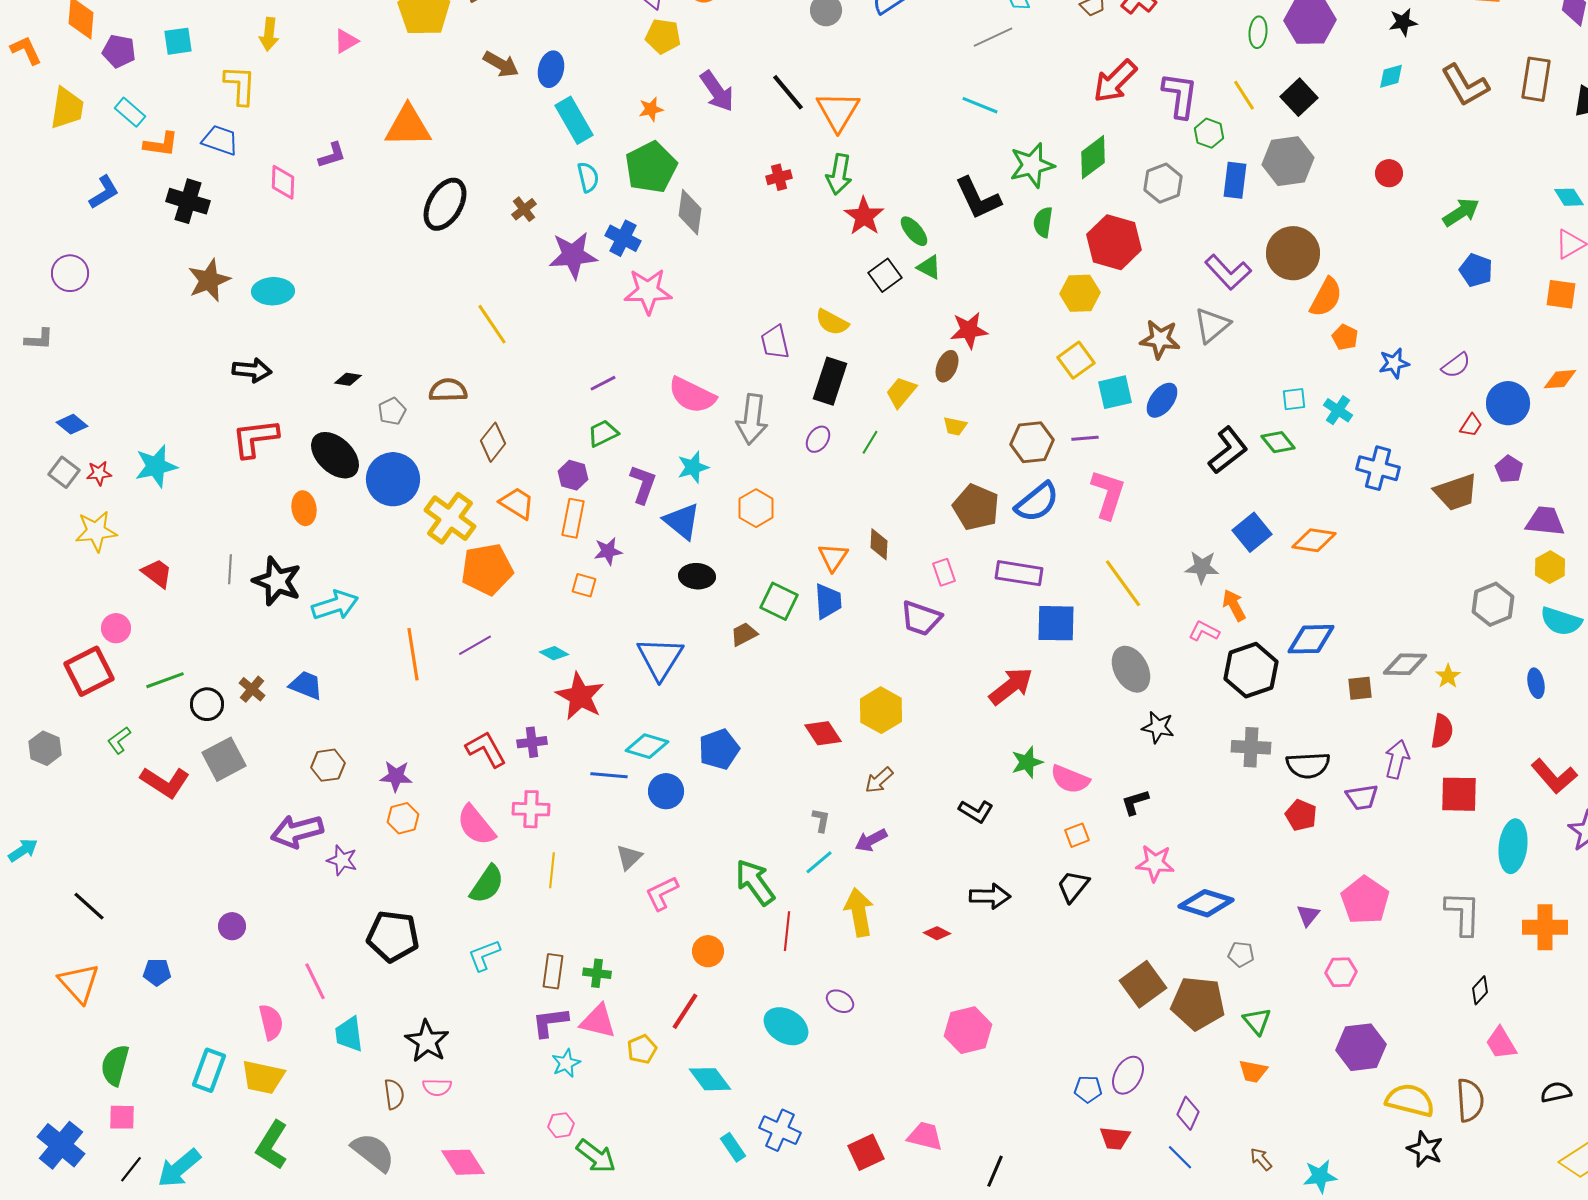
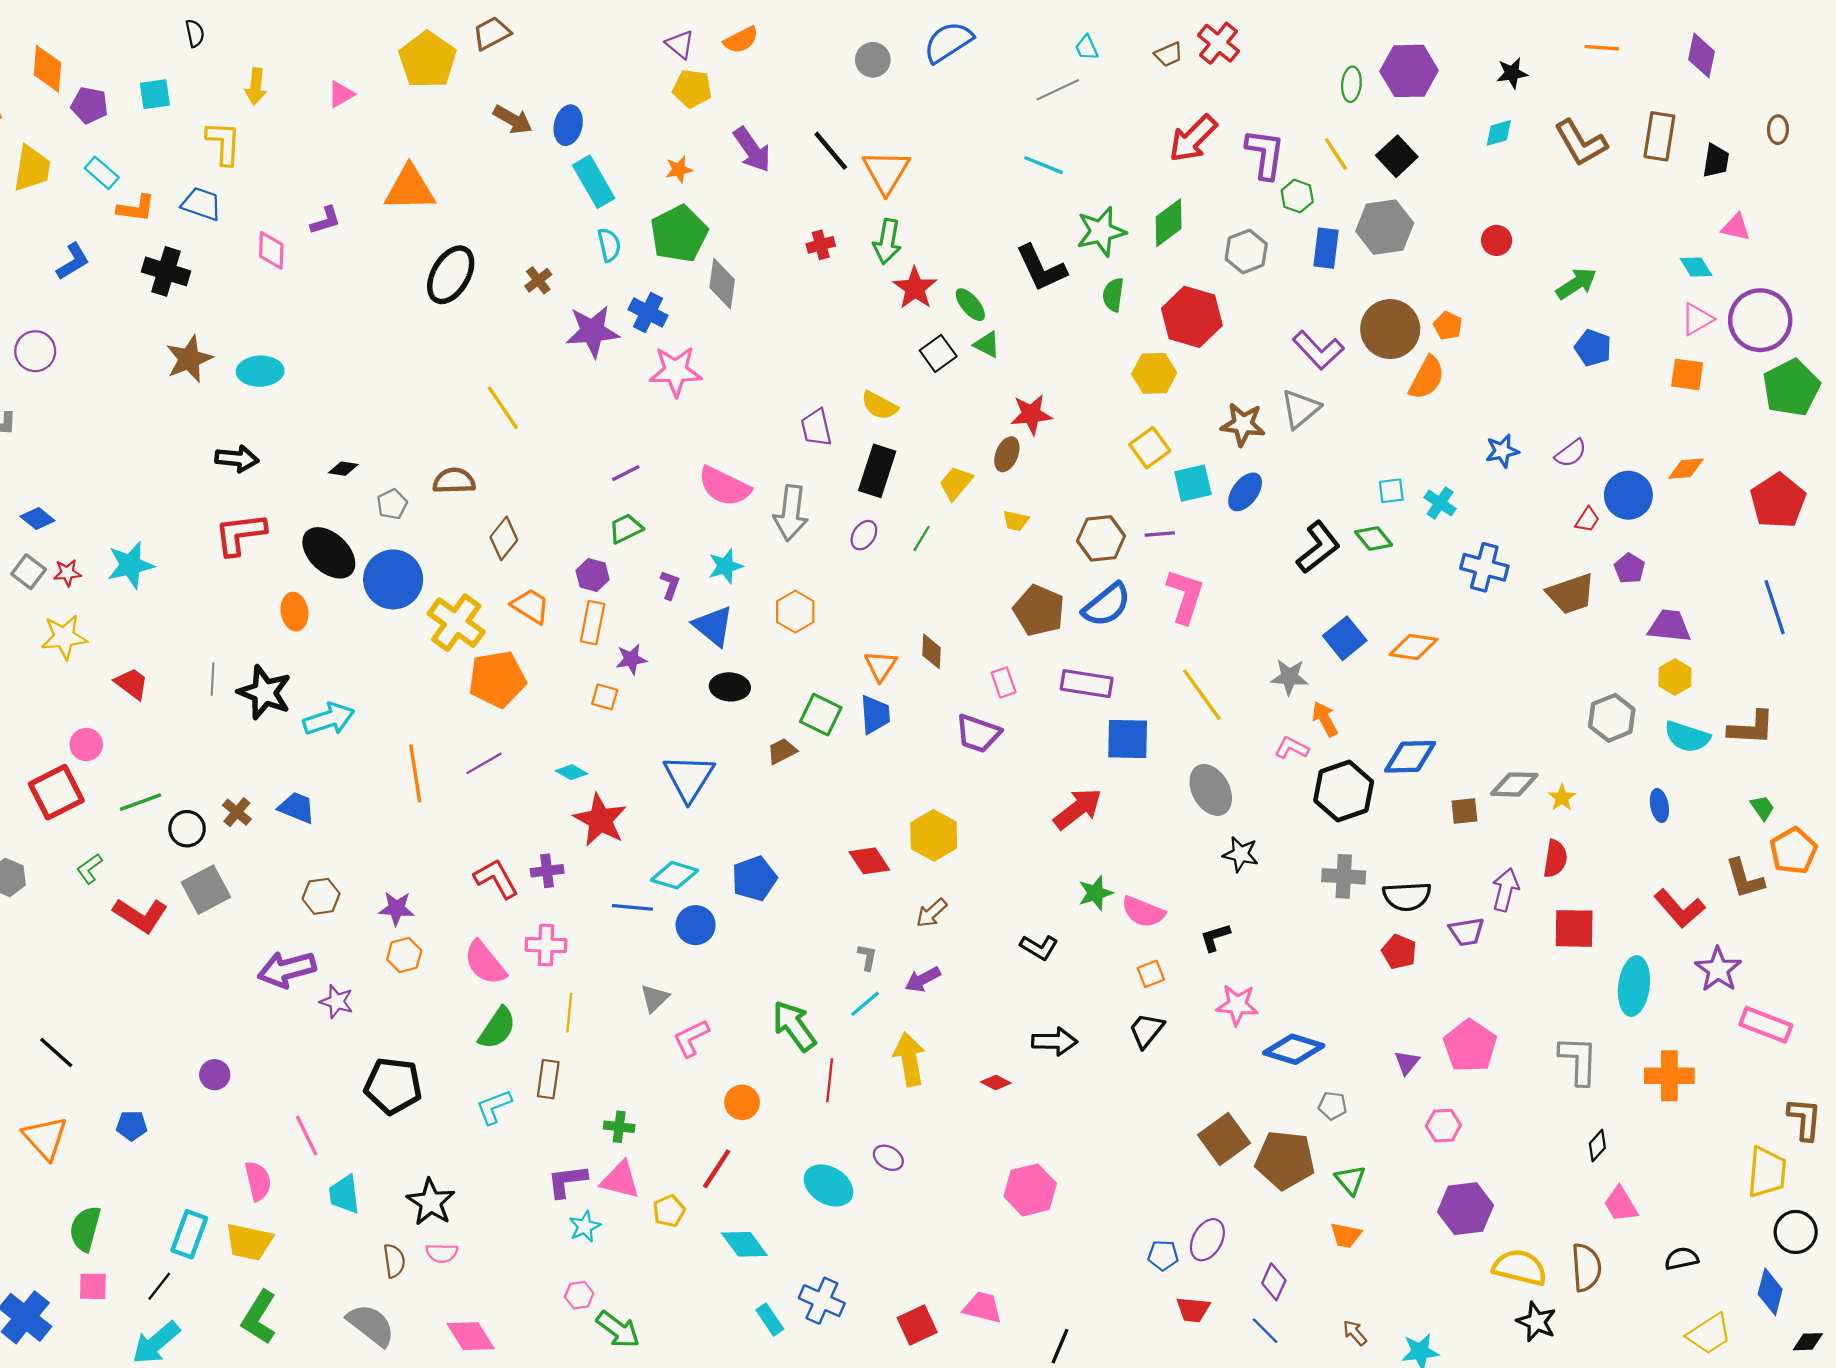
orange pentagon: (1345, 337) -> (1448, 326), moved
purple L-shape: (643, 484) -> (670, 585), size x0.7
brown rectangle: (553, 971) -> (548, 1079), moved
black line: (131, 1169) -> (159, 1286), moved

